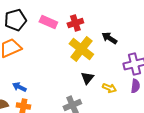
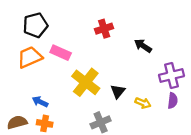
pink rectangle: (48, 22) -> (61, 53), moved
yellow cross: (81, 49) -> (86, 82), moved

